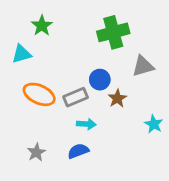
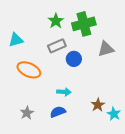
green star: (42, 26) -> (56, 21), moved
gray rectangle: (76, 97) -> (57, 46), moved
brown star: (117, 98) -> (98, 105), moved
cyan star: (154, 124) -> (114, 114), moved

